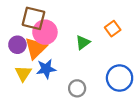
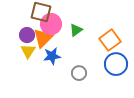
orange square: (113, 29) -> (110, 40), moved, size x1.5
green triangle: (83, 42) -> (76, 30), moved
yellow triangle: (23, 73) -> (28, 51), moved

